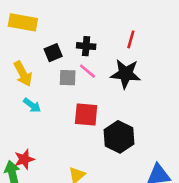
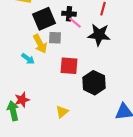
black square: (53, 53) -> (44, 19), size x1.6
pink line: (87, 71) -> (75, 23), moved
yellow arrow: (23, 74) -> (40, 44), moved

